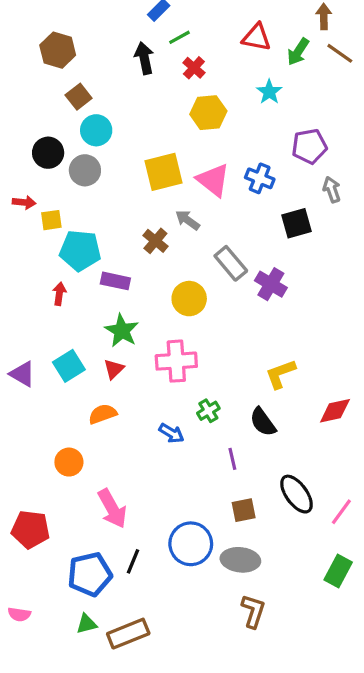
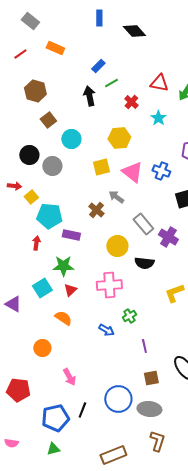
red cross: (194, 68) -> (131, 102), moved
cyan star: (269, 92) -> (158, 118), moved
yellow hexagon: (208, 113) -> (119, 138), moved
cyan circle: (96, 130) -> (71, 139), moved
yellow square: (163, 172) -> (101, 167), size x0.7
yellow square: (51, 220) -> (31, 197), turned -32
green star: (122, 331) -> (63, 266), moved, turned -30
purple triangle: (22, 374) -> (13, 304), moved
orange semicircle: (103, 414) -> (63, 318), turned 54
black semicircle: (263, 422) -> (144, 263), moved, turned -48
pink arrow: (112, 509) -> (69, 377), size x0.7
brown rectangle: (128, 634) -> (113, 455), moved

